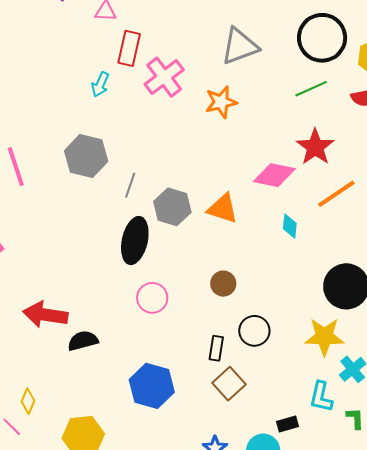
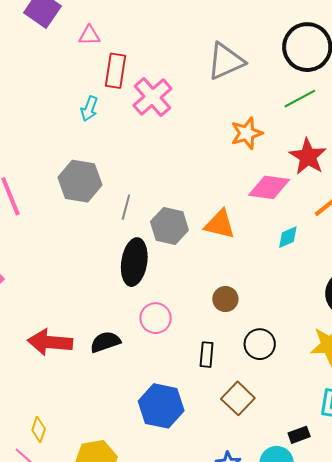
orange star: (221, 102) -> (247, 133), moved
cyan diamond: (290, 226) -> (288, 237), turned 65
black semicircle: (83, 341) -> (105, 342), moved
black rectangle: (216, 348) -> (207, 355), moved

